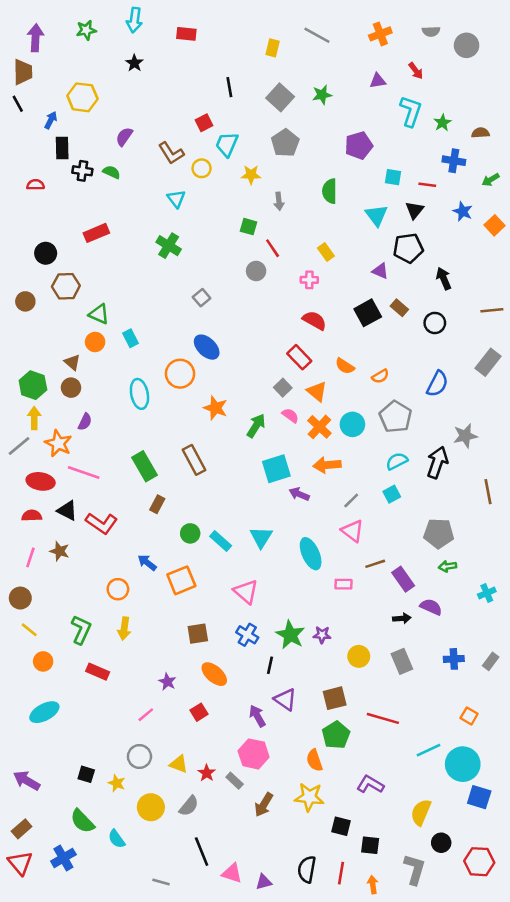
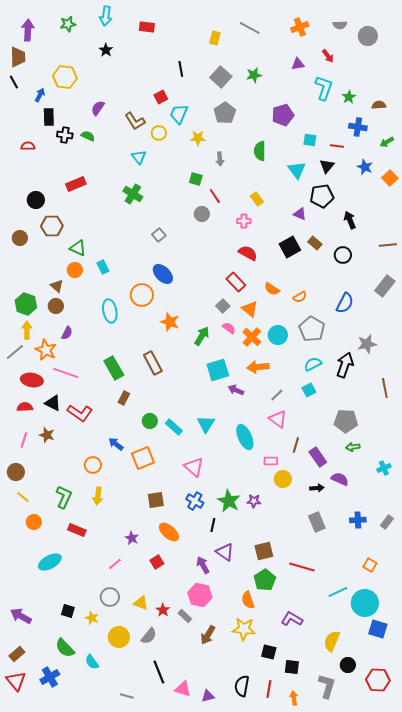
brown line: (375, 564) -> (296, 445), turned -56
yellow circle: (359, 656) -> (283, 479), moved
cyan ellipse: (44, 712) -> (50, 562), moved

